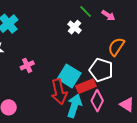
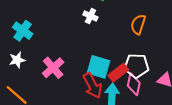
pink cross: (27, 65) -> (53, 68), size x1.5
white pentagon: (101, 70) -> (136, 66), moved

